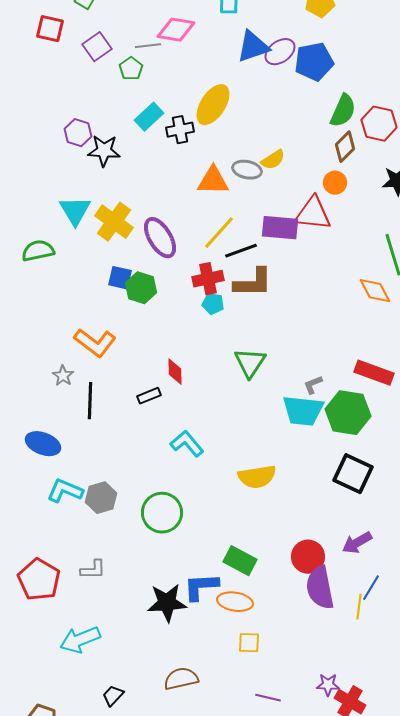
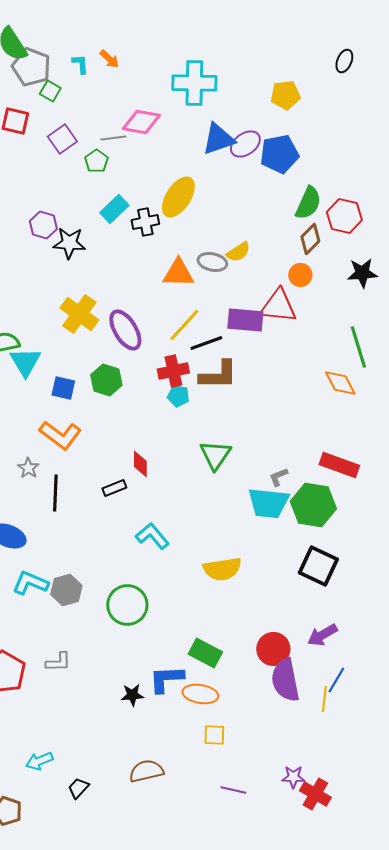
cyan triangle: (75, 211) -> (25, 362), moved
blue square: (120, 278) -> (63, 388), moved
black star: (167, 603) -> (132, 695), size x0.6
cyan arrow: (80, 640) -> (39, 761), moved, size x0.7

